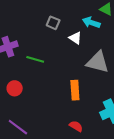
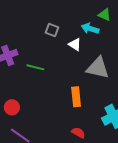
red circle: (15, 88) -> (12, 107), moved

